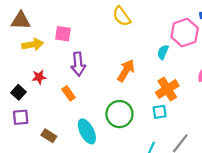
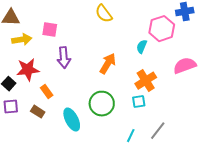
red star: (39, 77) -> (28, 70), size x1.6
orange rectangle: (68, 93) -> (47, 92), moved
brown rectangle: (49, 136) -> (38, 112), moved

